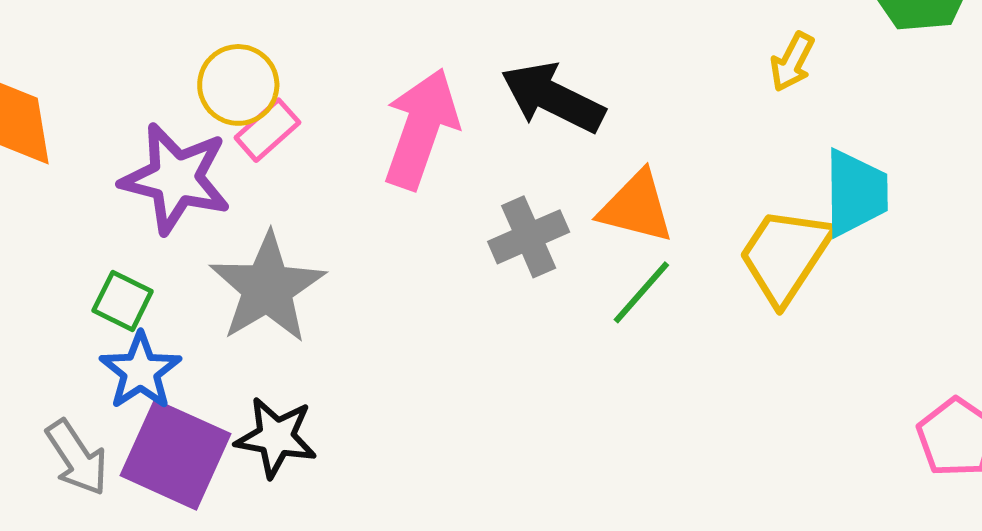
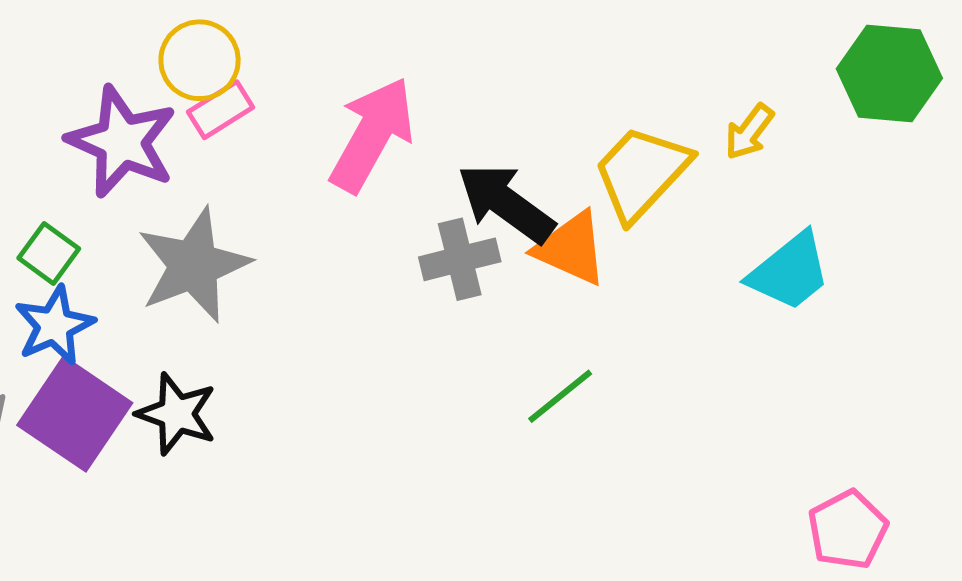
black arrow: (553, 98) -> (506, 203), moved
cyan trapezoid: (856, 193) -> (790, 272), turned 42
yellow trapezoid: (785, 255) -> (641, 173), moved
green line: (641, 292) -> (560, 396), moved

